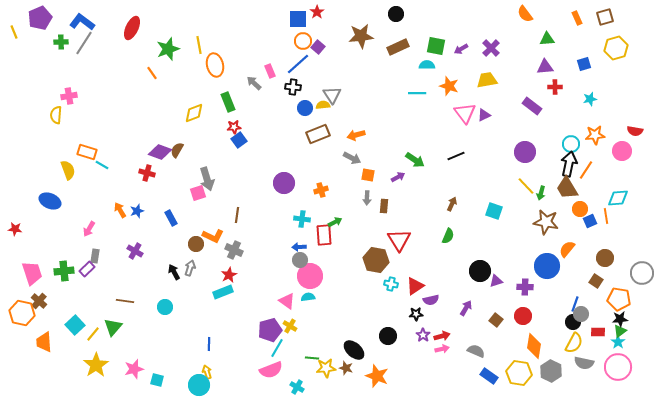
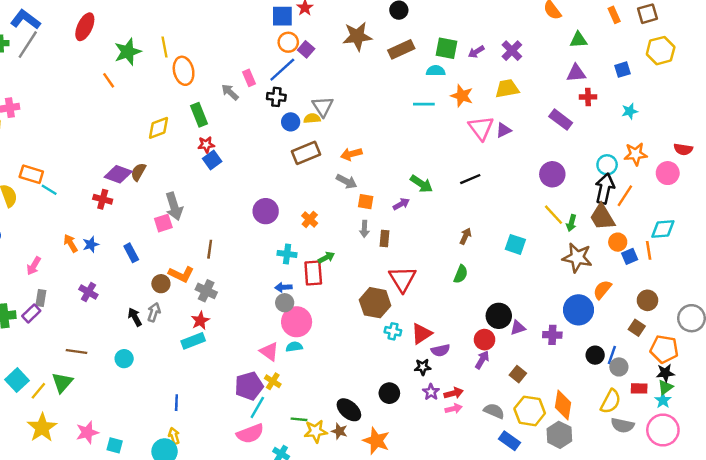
orange cross: (321, 190) -> (310, 219), turned -32
red circle: (523, 316) -> (485, 340), moved
black circle: (573, 322) -> (595, 355), moved
gray hexagon: (551, 371) -> (559, 435), moved
yellow hexagon: (519, 373) -> (530, 411), moved

